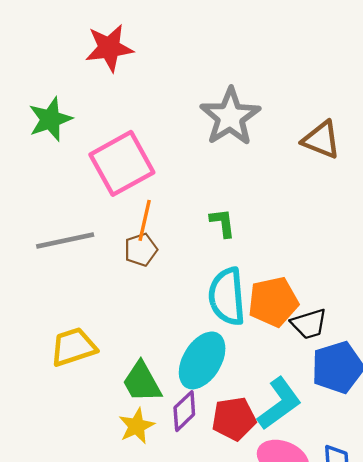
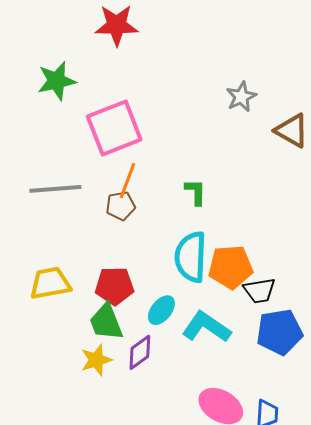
gray star: (230, 117) -> (241, 97), moved, size x0.6
cyan ellipse: (202, 360) -> (161, 310), size x0.6
cyan L-shape: (279, 404) -> (206, 327), moved, turned -117
red pentagon: (234, 419) -> (115, 286), moved

